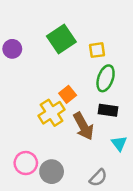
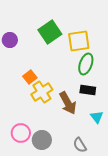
yellow square: (97, 50) -> (79, 41), size x1.6
orange square: (68, 94) -> (30, 77), moved
gray semicircle: (98, 178) -> (80, 145), turned 105

